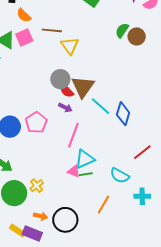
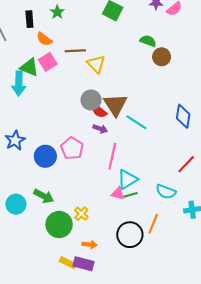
green semicircle: (122, 30) -> (148, 41), turned 84
brown circle: (137, 36) -> (162, 57), moved
blue diamond: (123, 114) -> (183, 116), moved
black circle: (65, 220) -> (130, 235), moved

